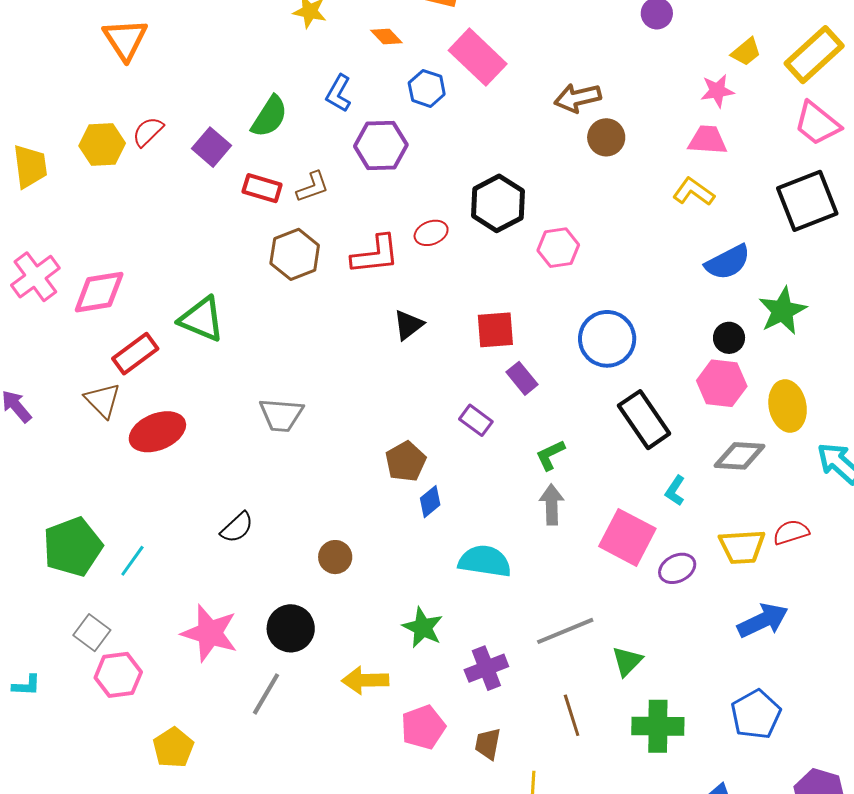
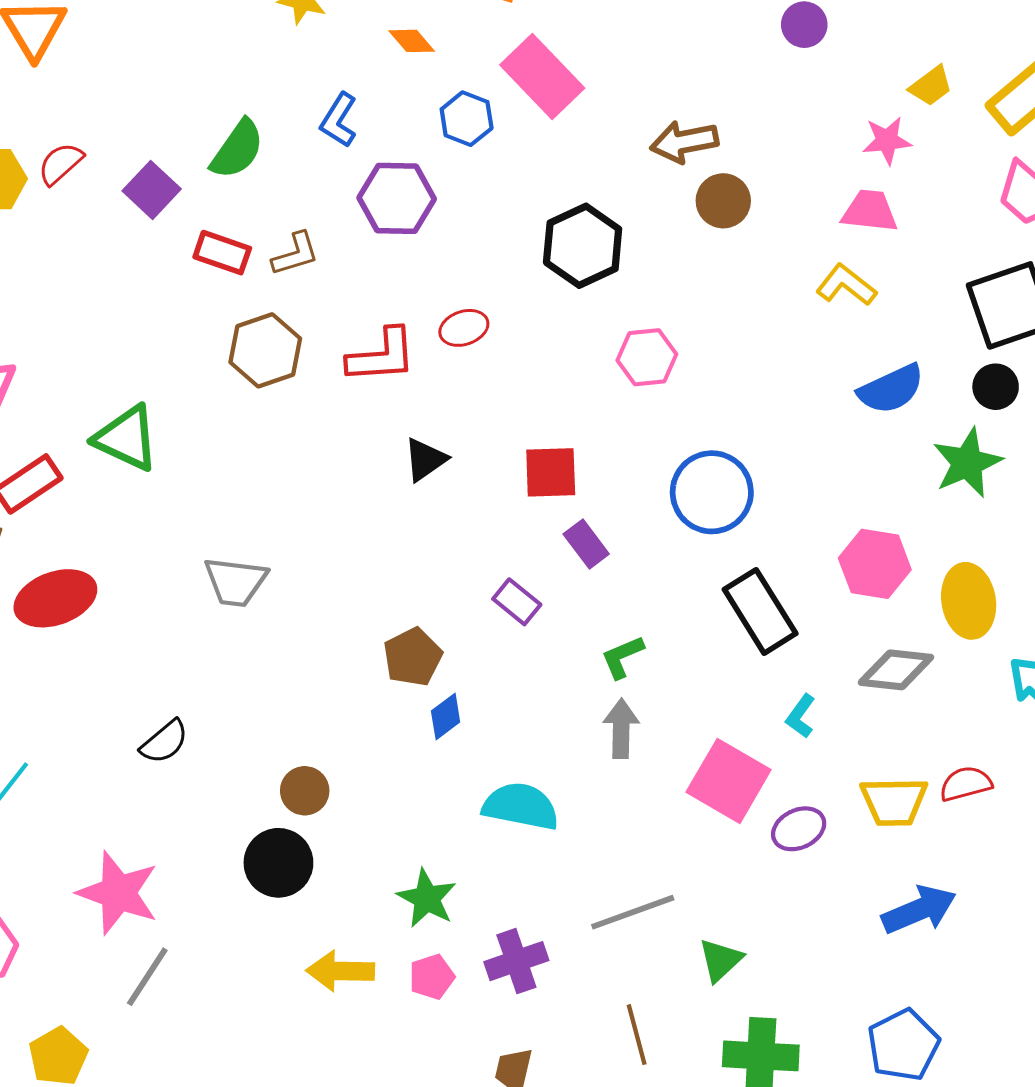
black hexagon: (498, 203) -> (583, 246), moved
black circle: (729, 338) -> (996, 387), moved
black circle: (291, 628) -> (278, 863), moved
gray line: (266, 694) -> (147, 977), moved
pink pentagon: (423, 727) -> (432, 977), moved, size x0.7

